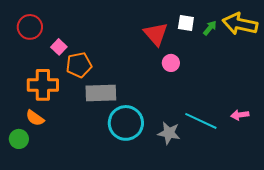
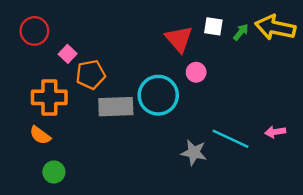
cyan circle: (126, 123) -> (158, 95), moved
green circle: (19, 139) -> (54, 172), moved

